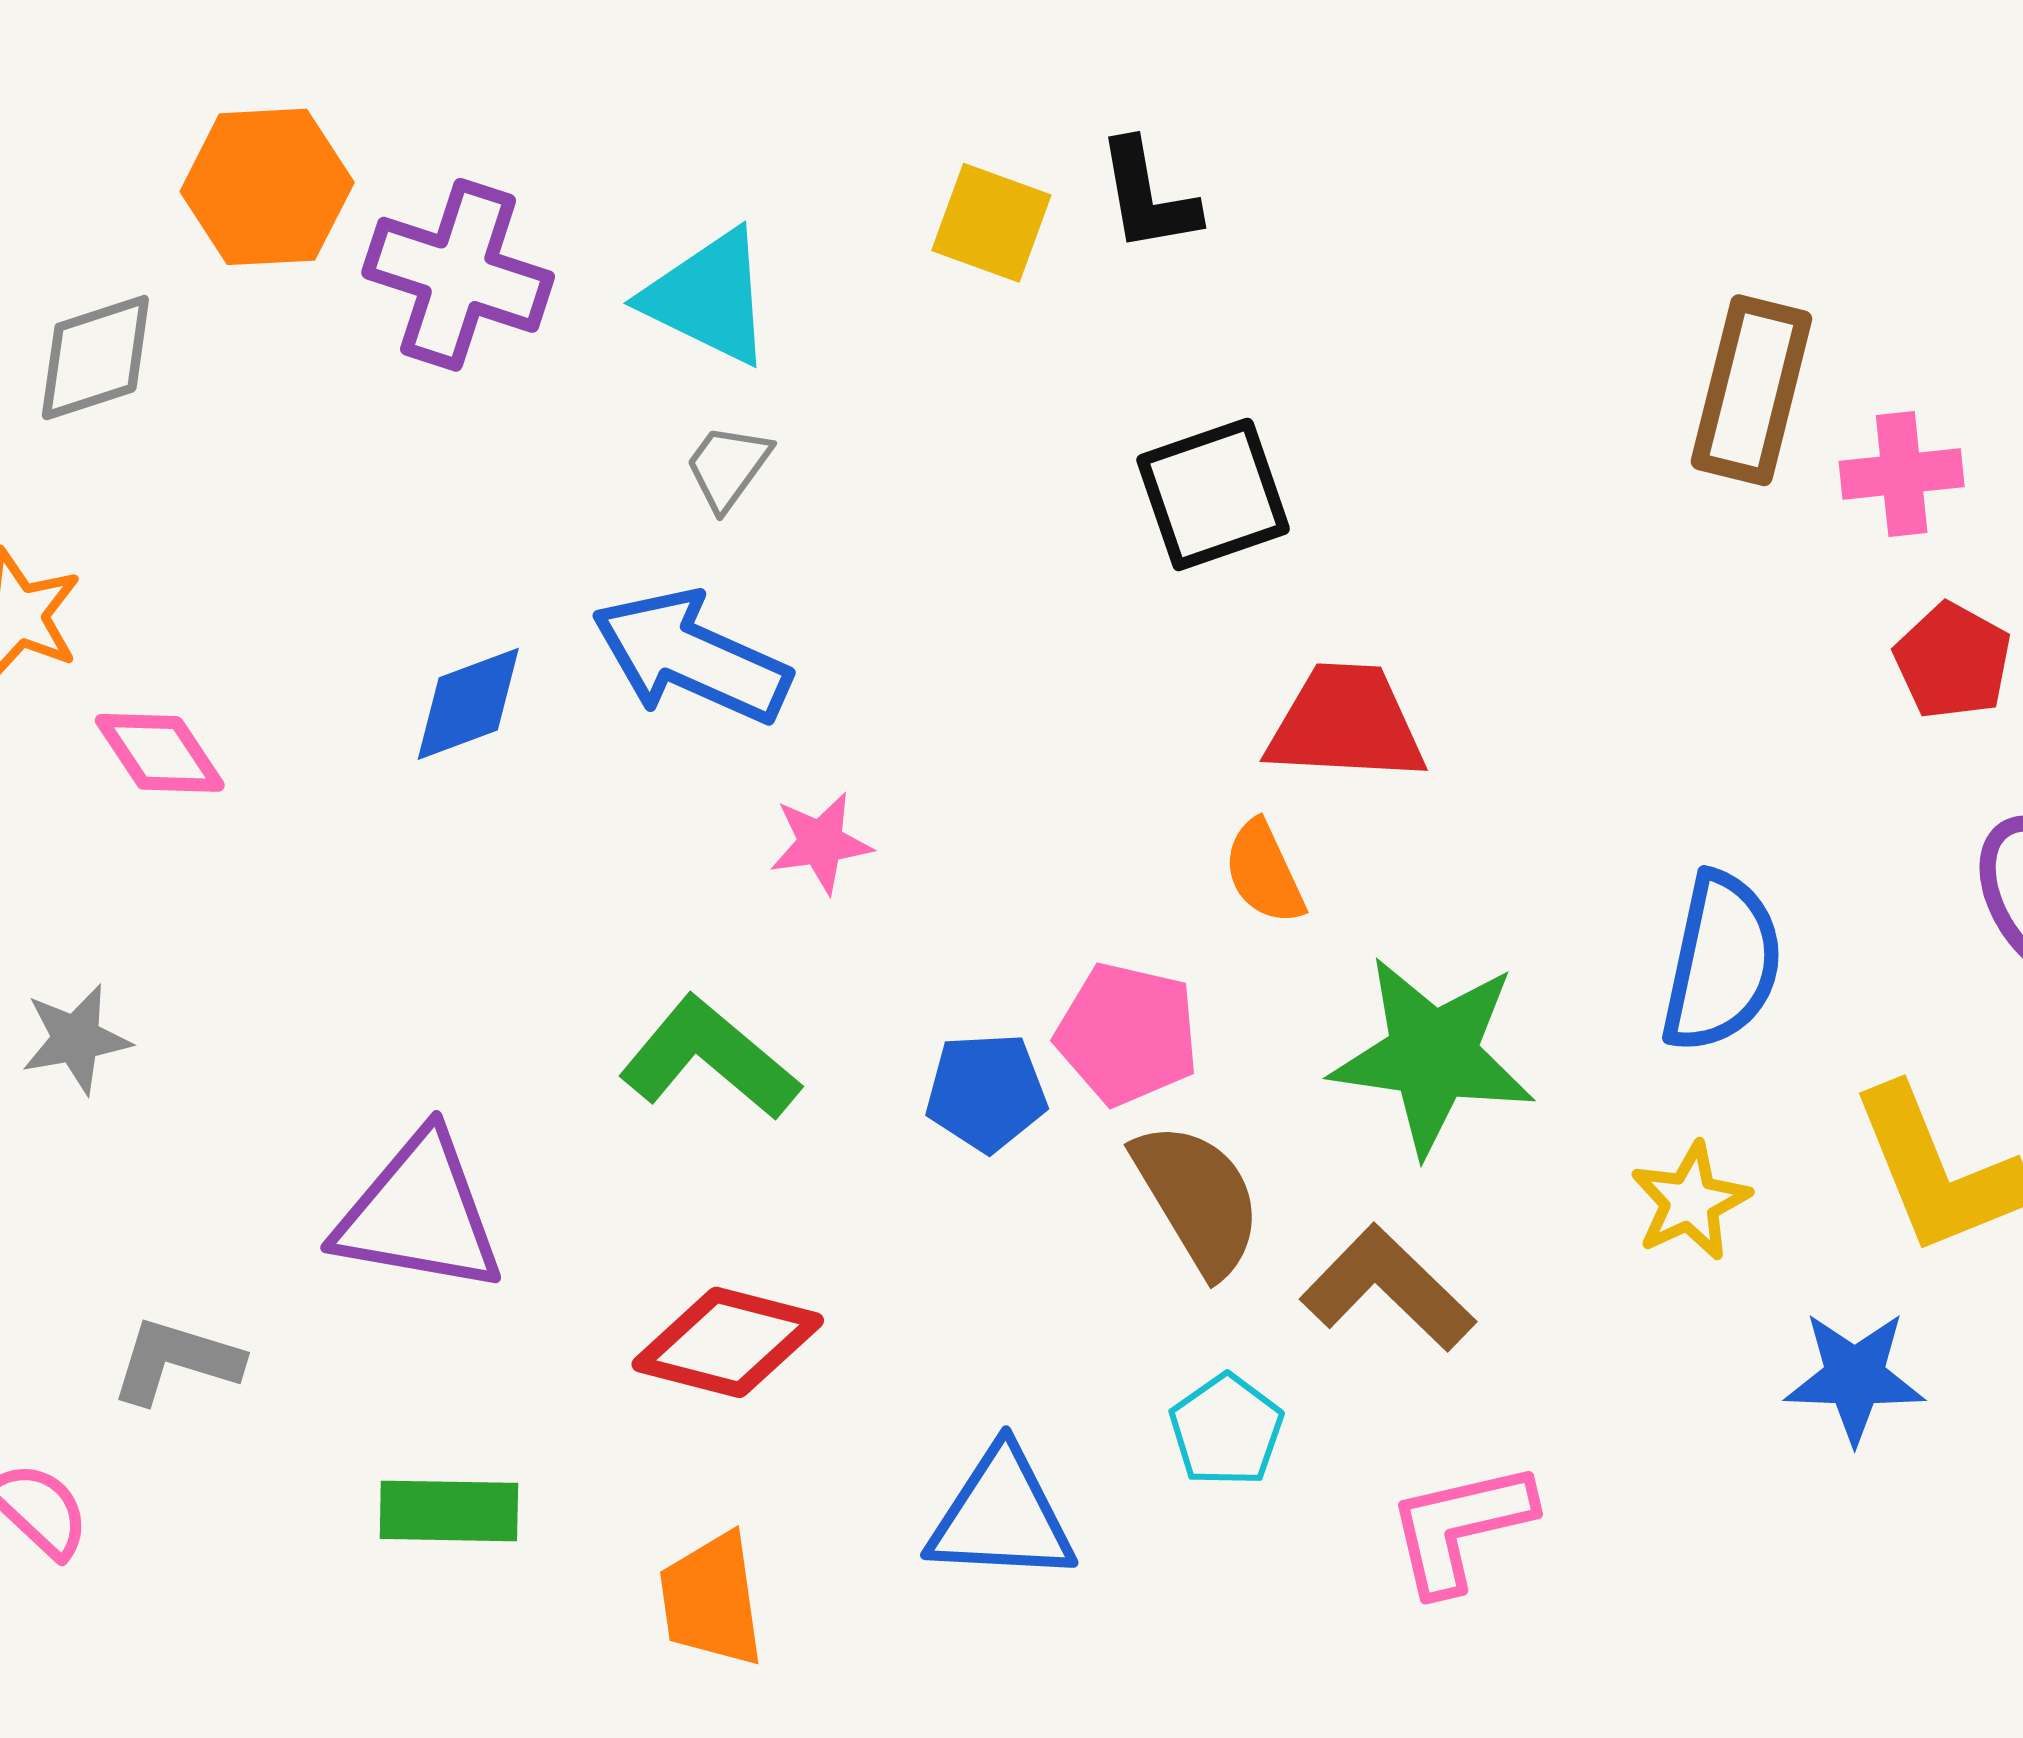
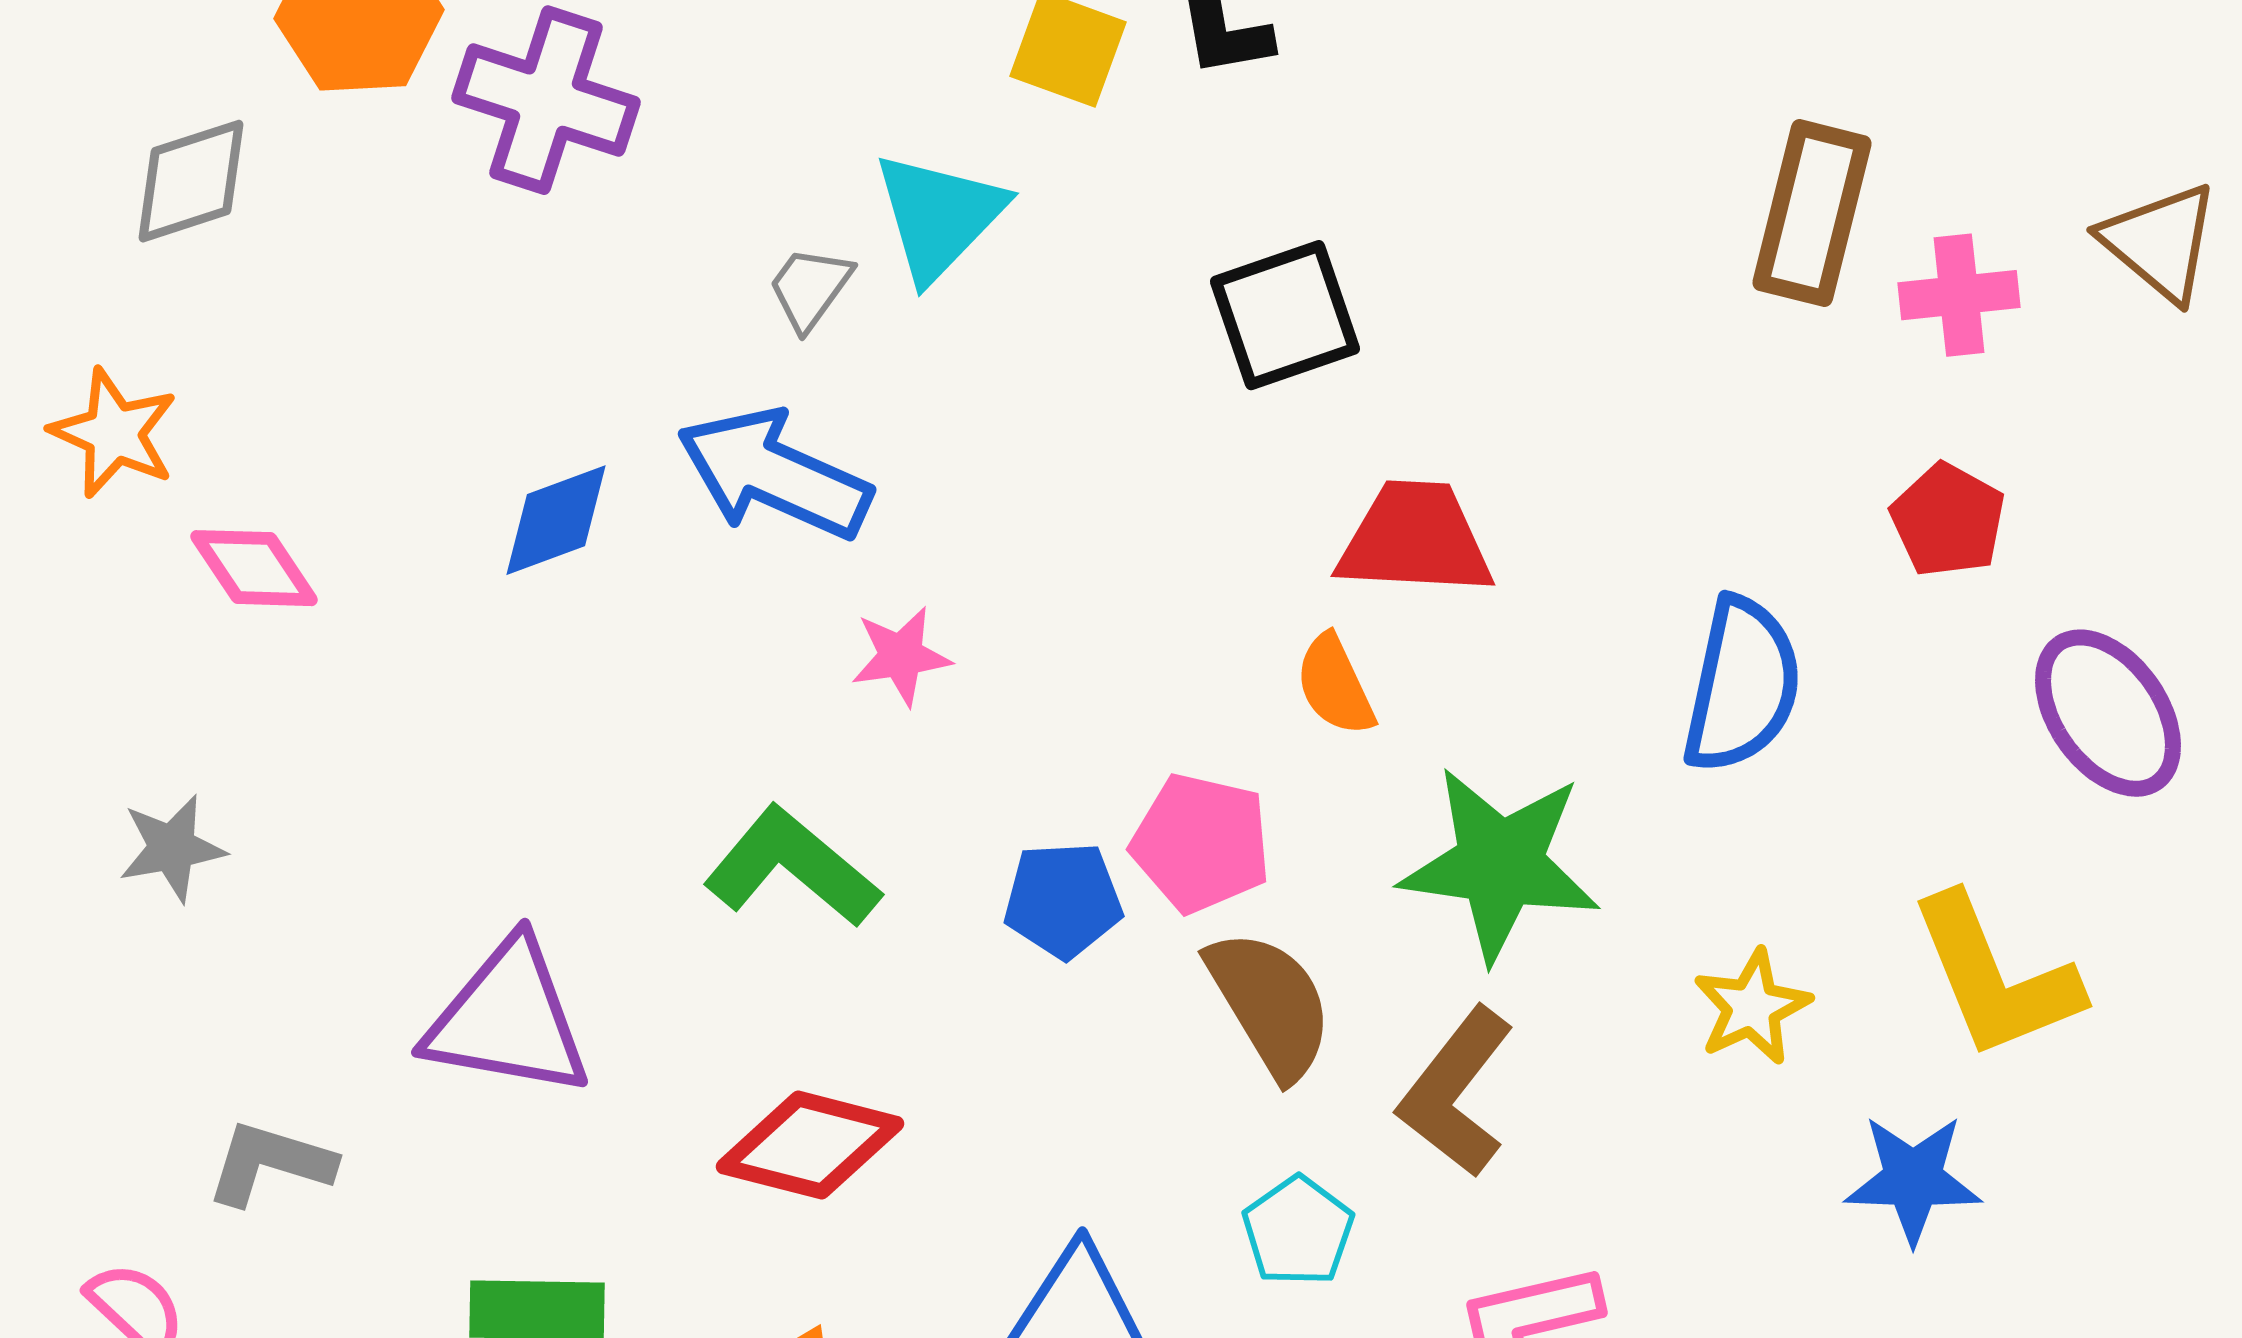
cyan triangle: (708, 297) -> (939, 216), moved, turned 48
red pentagon: (1953, 661) -> (1948, 520), moved
blue semicircle: (1722, 962) -> (1742, 685), moved
brown L-shape: (1388, 1288) -> (1456, 1092), turned -96

